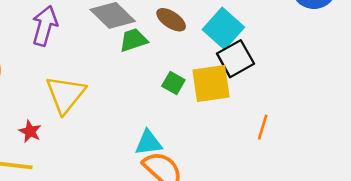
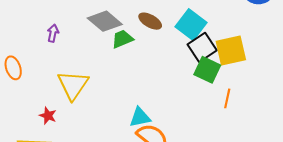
purple arrow: (45, 26) -> (53, 33), size x0.6
green square: (173, 83) -> (207, 70), moved, size x1.5
yellow square: (211, 83) -> (231, 51), moved

